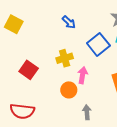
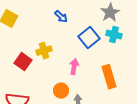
yellow cross: (65, 58) -> (44, 51), moved
orange circle: (69, 90) -> (61, 91), moved

